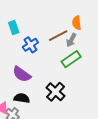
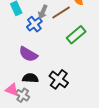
gray arrow: (71, 40) -> (43, 12), moved
black cross: (55, 92) -> (59, 79), moved

